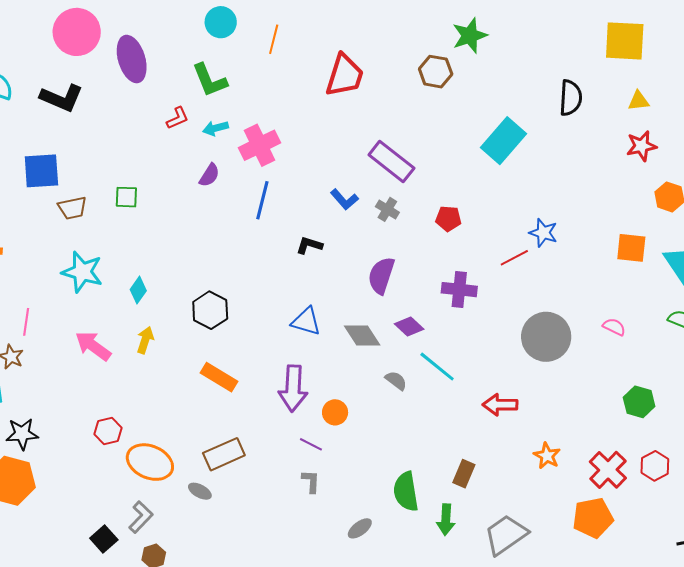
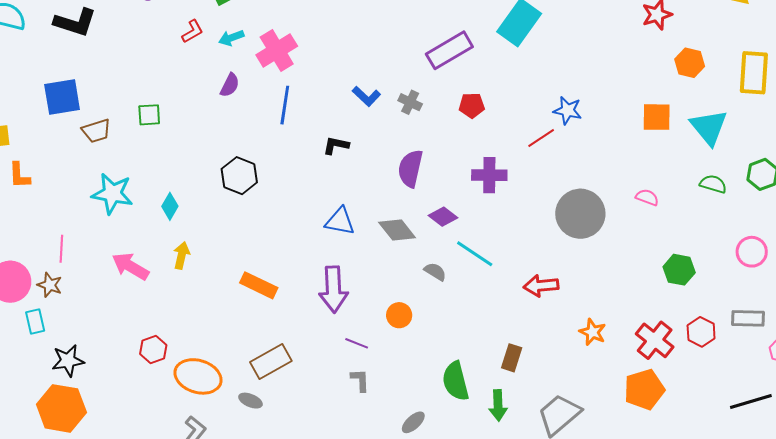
purple rectangle: (391, 161) -> (449, 50), moved, turned -63
black hexagon: (210, 310) -> (239, 176), moved
orange circle: (335, 412) -> (399, 315), moved

